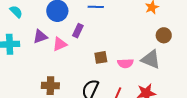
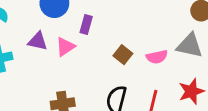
purple triangle: (40, 37) -> (38, 41), turned 42
brown square: (101, 57) -> (123, 55), turned -32

